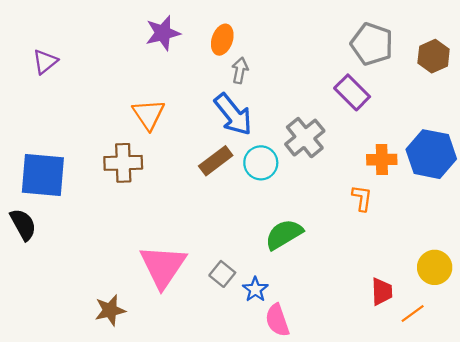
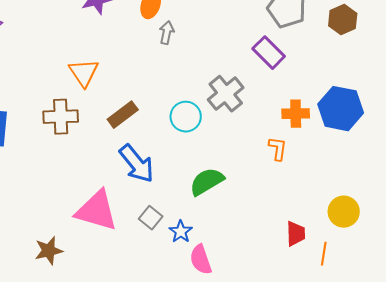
blue arrow: (233, 114) -> (137, 164), moved
brown rectangle: (216, 161) -> (123, 115), moved
pink triangle: (163, 266) -> (97, 211), turned -48
orange line: (413, 314) -> (324, 254), turned -45

